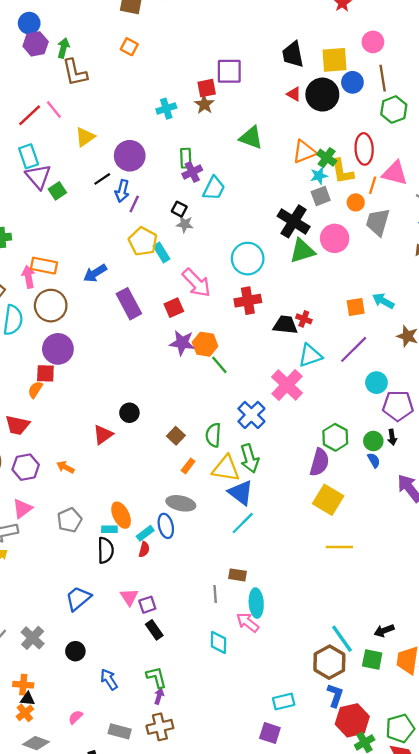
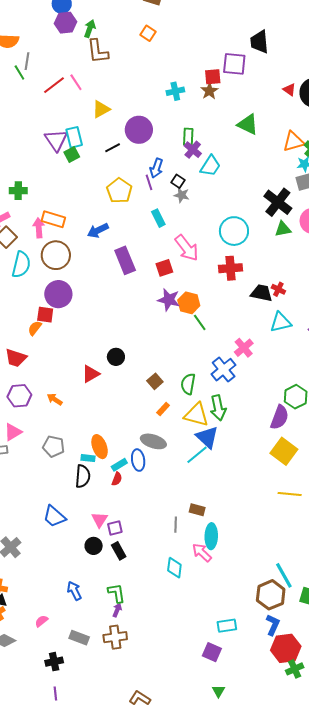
black trapezoid: (293, 54) -> (259, 42), moved
cyan rectangle: (29, 156) -> (74, 137), moved
purple cross: (192, 172) -> (193, 150), turned -30
blue arrow: (122, 191) -> (156, 168), moved
purple line: (134, 204) -> (149, 182), moved, turned -49
yellow pentagon: (143, 241) -> (119, 191), moved
green triangle: (302, 251) -> (283, 229), size x0.7
pink cross: (287, 385) -> (244, 348), moved, size x0.7
gray pentagon: (69, 520) -> (53, 446), turned 30
cyan line: (243, 523) -> (197, 455), moved
blue trapezoid: (78, 598) -> (54, 516), turned -105
black circle: (75, 651) -> (94, 546), moved

